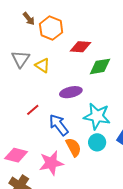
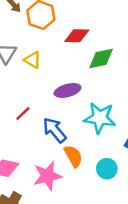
cyan circle: (97, 142) -> (107, 169), moved

